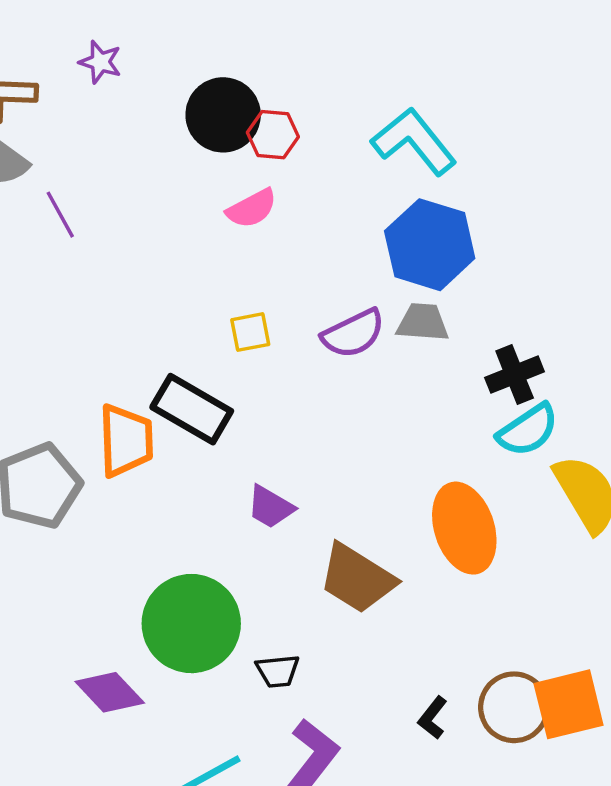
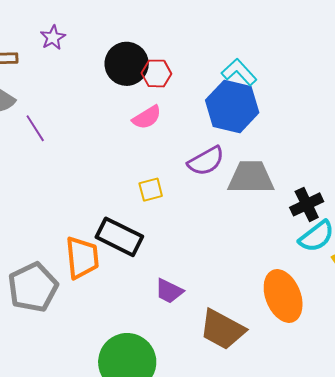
purple star: (100, 62) -> (53, 38), turned 30
cyan L-shape: (414, 141) -> (239, 72), size x0.7
blue hexagon: (430, 245) -> (232, 106), moved
gray trapezoid: (423, 322) -> (251, 177), size x1.5
purple semicircle: (353, 334) -> (206, 161), moved

